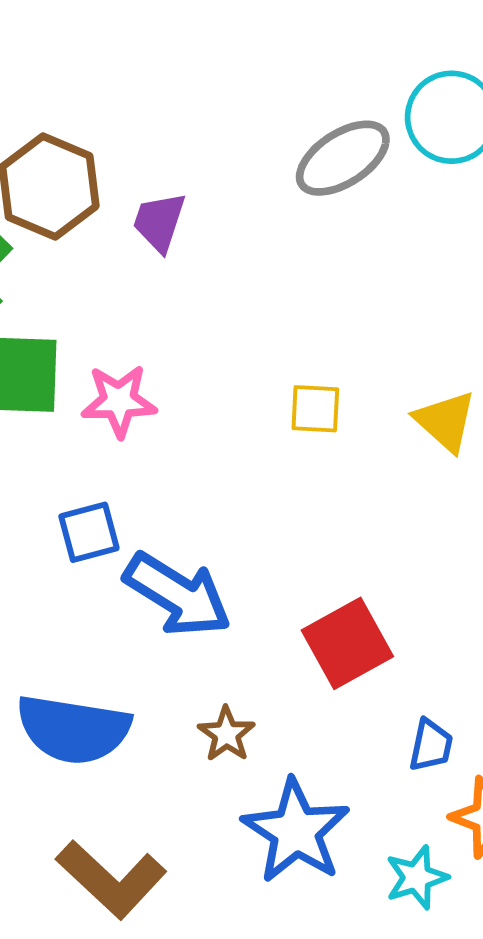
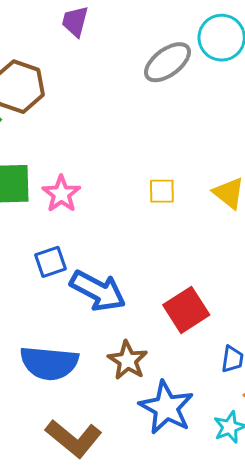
purple trapezoid: (159, 222) -> (75, 21), moved
pink star: (119, 401) -> (61, 194), turned -30
brown star: (226, 734) -> (128, 360), size x1.4

